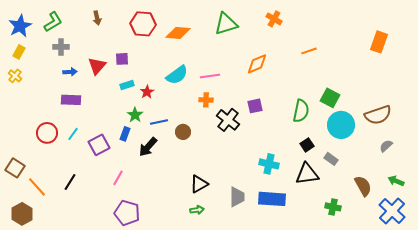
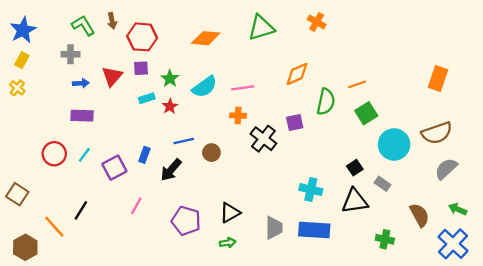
green L-shape: (53, 22) -> (83, 25), moved, turned -90
red hexagon: (143, 24) -> (142, 37), moved
orange rectangle: (379, 42) -> (438, 79), moved
orange line: (309, 51) -> (357, 84), moved
green square: (330, 98) -> (366, 113), moved, turned 30
green semicircle: (301, 111) -> (326, 102), moved
green star: (135, 115) -> (170, 79), moved
gray semicircle: (386, 146) -> (446, 169), size x1.5
orange line: (37, 187) -> (54, 227), moved
purple pentagon: (127, 213) -> (186, 221), moved

